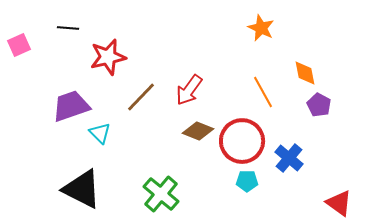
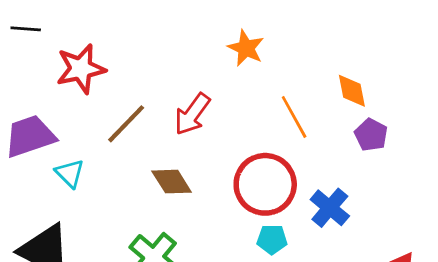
orange star: (261, 28) -> (246, 48), moved
brown diamond: (198, 131) -> (172, 182), moved, turned 36

